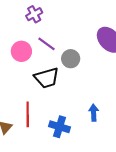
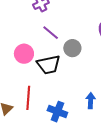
pink circle: (21, 51) -> (24, 54), moved

